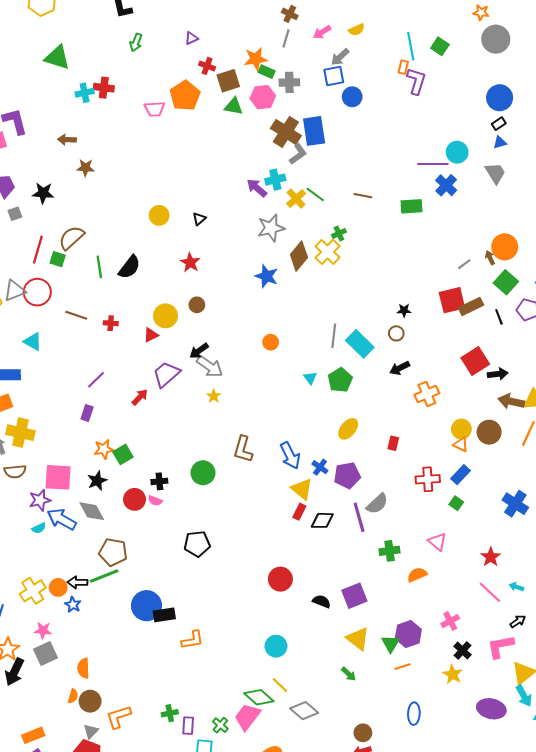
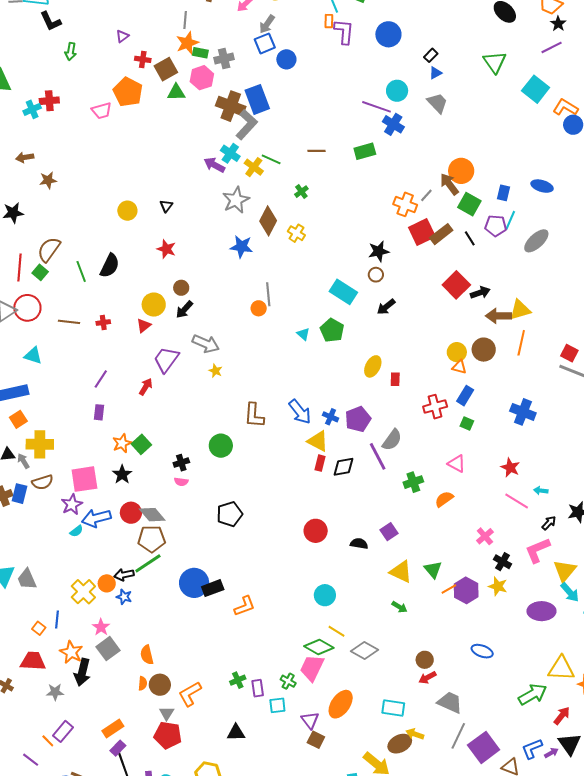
gray line: (286, 38) -> (185, 20), moved
blue circle: (500, 98) -> (388, 34), moved
gray L-shape: (298, 154) -> (247, 125), size x1.4
purple line: (433, 164) -> (376, 107), turned 32
cyan cross: (275, 180) -> (230, 153), turned -30
yellow cross: (327, 252) -> (296, 233), moved, size x0.7
brown arrow: (490, 258) -> (449, 184), size x1.6
green square: (58, 259) -> (40, 272), turned 35
black star: (404, 310) -> (379, 251), size x1.5
gray line: (334, 336) -> (268, 294), moved
black arrow: (199, 351) -> (184, 310), moved
orange cross: (427, 394) -> (405, 204), moved, turned -35
yellow ellipse: (348, 429) -> (373, 366), moved
red circle: (135, 499) -> (131, 513), moved
gray diamond: (92, 511) -> (152, 515), moved
blue arrow: (62, 519) -> (96, 518), turned -32
purple square: (354, 596) -> (389, 532), size x0.7
pink star: (43, 630) -> (101, 627), turned -30
purple hexagon: (408, 634) -> (466, 590), moved
blue ellipse: (414, 714) -> (482, 651), moved, turned -60

